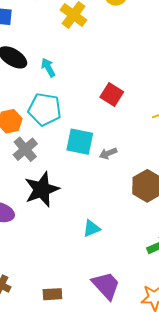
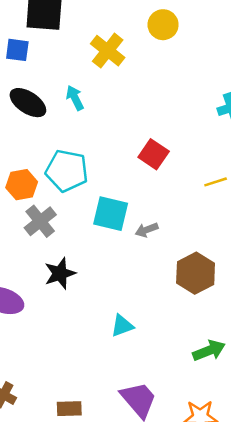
cyan arrow: (48, 68) -> (75, 98), moved
black star: (42, 189) -> (60, 273), size x0.7

